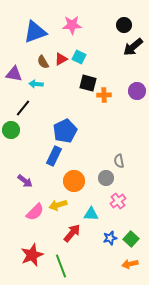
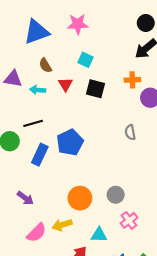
black circle: (124, 25) -> (146, 23), moved
red triangle: (61, 59) -> (65, 84), moved, turned -32
orange cross: (104, 95) -> (132, 80), moved
black line: (23, 108) -> (33, 123), moved, turned 36
blue rectangle: (54, 156) -> (40, 155), moved
gray semicircle: (119, 161) -> (130, 132), moved

